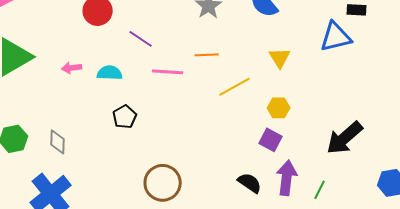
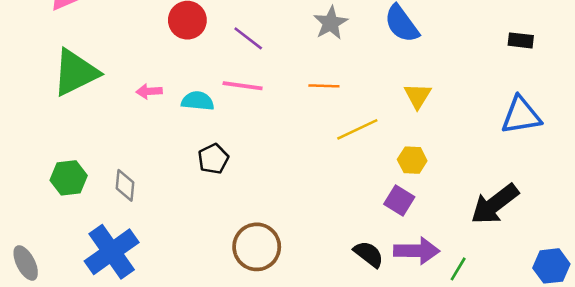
blue triangle: (336, 37) -> (521, 115), moved
purple line: (141, 39) -> (248, 38), moved
pink line: (168, 72) -> (243, 86), moved
purple arrow: (287, 178) -> (417, 251), turned 80

